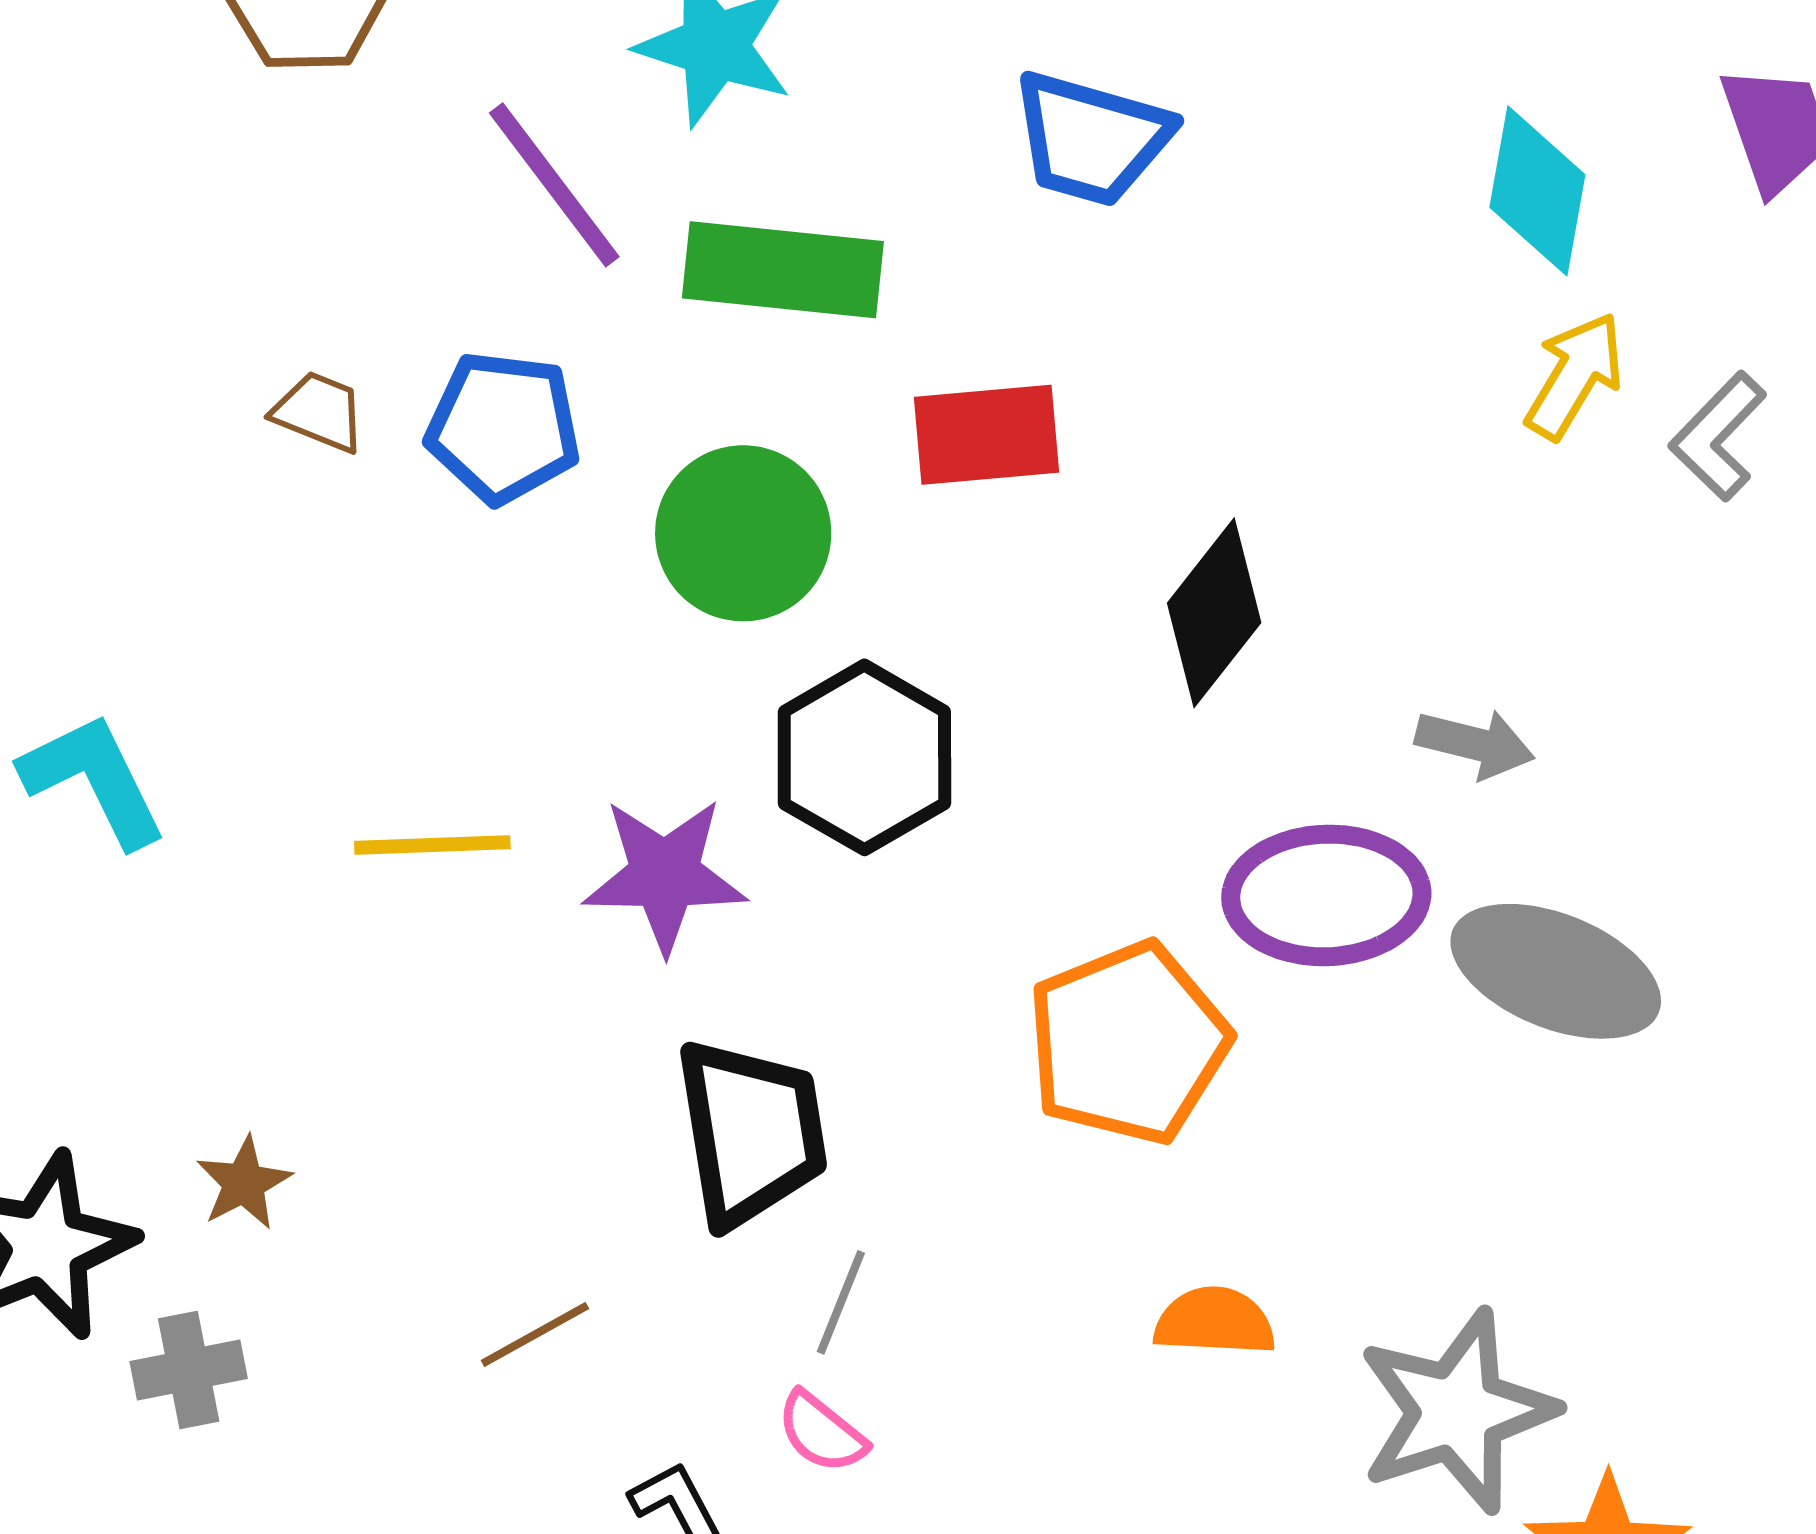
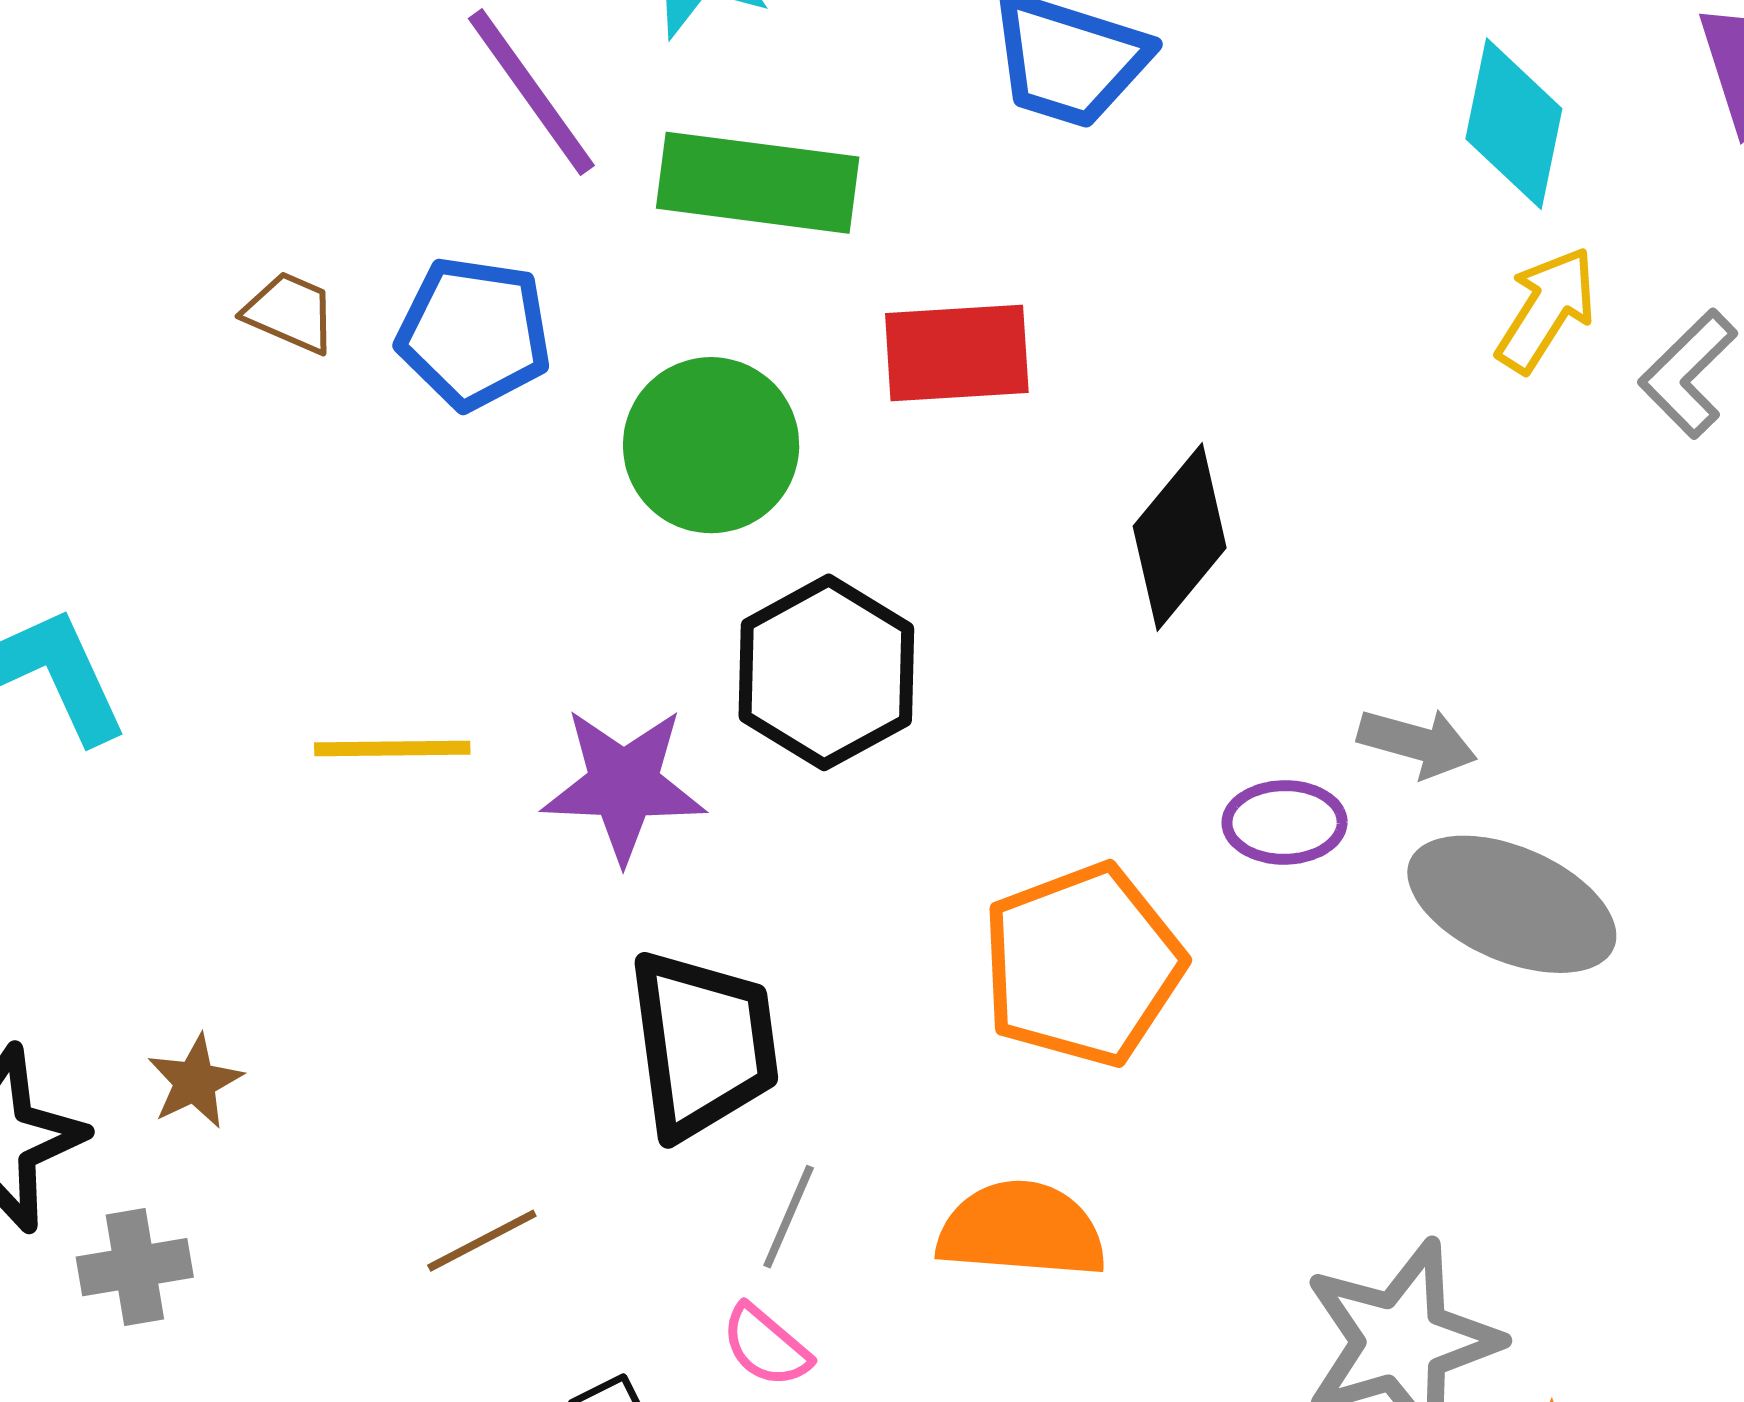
gray arrow: (1475, 744) -> (1417, 743), moved
purple ellipse: (1326, 895) -> (1285, 822), size x0.6
orange semicircle: (1215, 1321) -> (1022, 1230), moved, size x1.4

